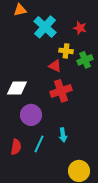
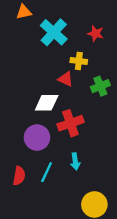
green cross: (85, 60) -> (100, 86), moved
white diamond: (17, 88) -> (47, 103), moved
red cross: (61, 91) -> (70, 123), moved

